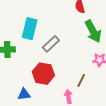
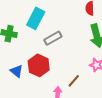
blue triangle: (24, 94) -> (17, 71), moved, turned 32

